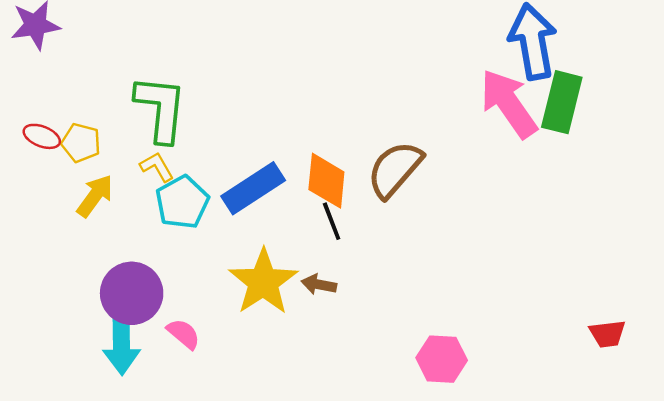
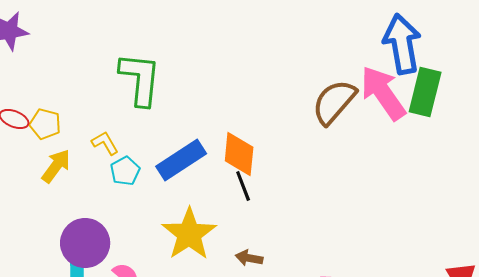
green L-shape: (161, 109) -> (140, 79), moved
brown semicircle: (395, 169) -> (334, 102), moved
cyan pentagon: (182, 202) -> (125, 171), size x0.7
brown arrow: (319, 284) -> (249, 258), moved

